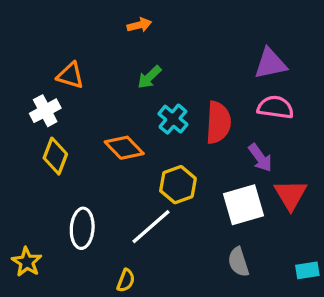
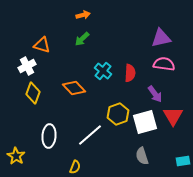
green arrow: (149, 77) -> (82, 39), moved
red semicircle: (218, 122) -> (130, 73), size x0.7
yellow hexagon: (178, 185) -> (118, 114), moved

